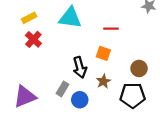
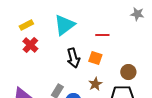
cyan triangle: (70, 18) -> (64, 25), turned -45
black arrow: (80, 67) -> (73, 58), moved

